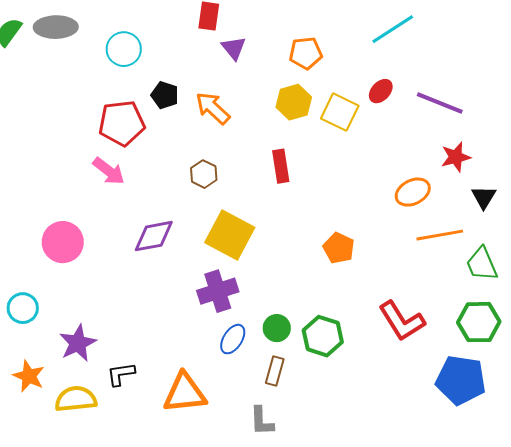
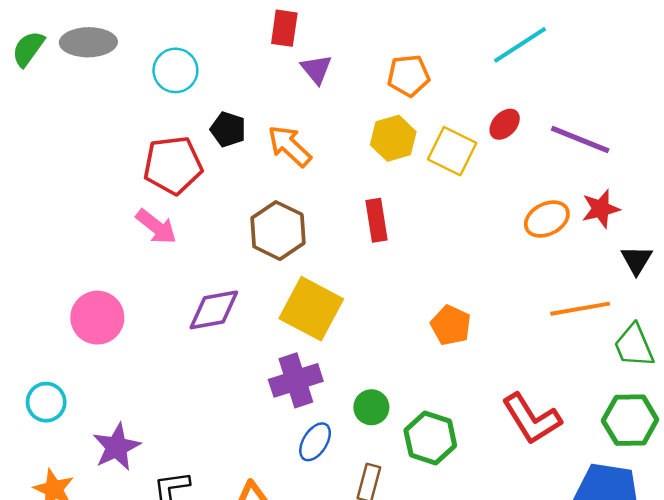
brown hexagon: (204, 174) -> (278, 231), size x1.6
orange ellipse: (413, 192) -> (547, 219), moved
green circle: (277, 328) -> (371, 407), moved

